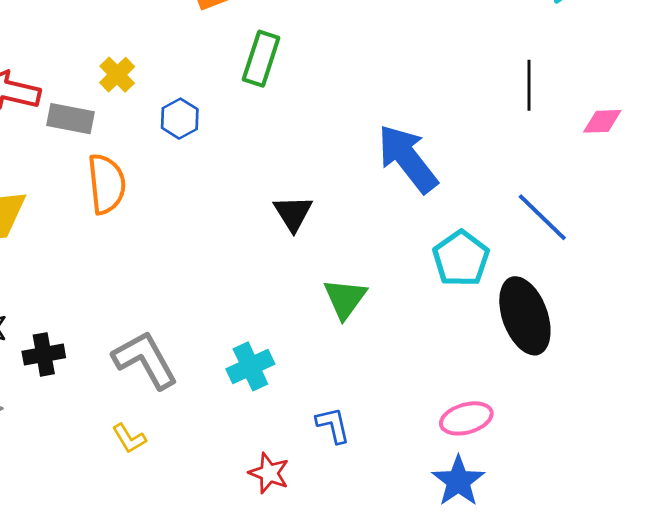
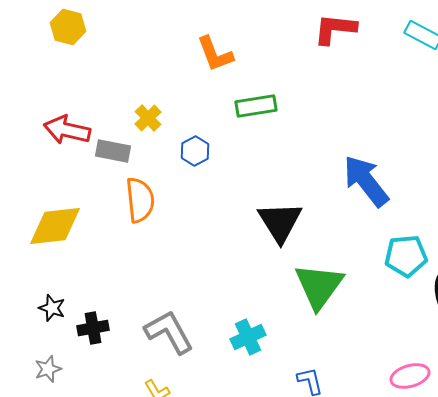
green rectangle: (261, 59) -> (256, 106), turned 63
black triangle: (293, 213) -> (280, 222), size x1.5
cyan pentagon: (461, 259) -> (406, 256), turned 30
green triangle: (345, 299) -> (319, 286), size x1.5

